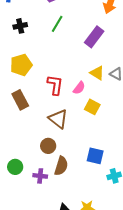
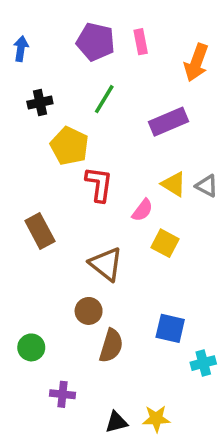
purple rectangle: (94, 37) -> (168, 122), turned 30
yellow pentagon: (21, 65) -> (69, 146), moved, turned -30
red L-shape: (55, 85) -> (99, 184), moved
purple cross: (40, 176) -> (63, 394), moved

